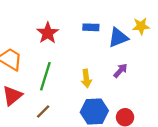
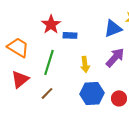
blue rectangle: (91, 27) -> (70, 35), moved
purple arrow: (120, 71) -> (115, 57), size x1.5

